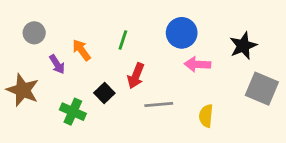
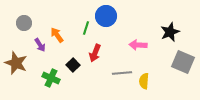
blue circle: (182, 33) -> (106, 16), moved
gray line: (159, 104) -> (122, 73), moved

